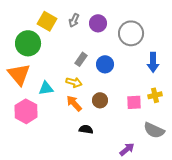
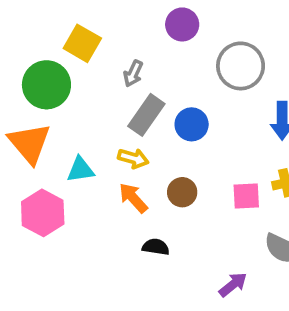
gray arrow: (74, 20) -> (133, 73), moved
purple circle: (98, 23) -> (182, 24), moved
gray rectangle: (81, 59) -> (146, 115), size x1.5

